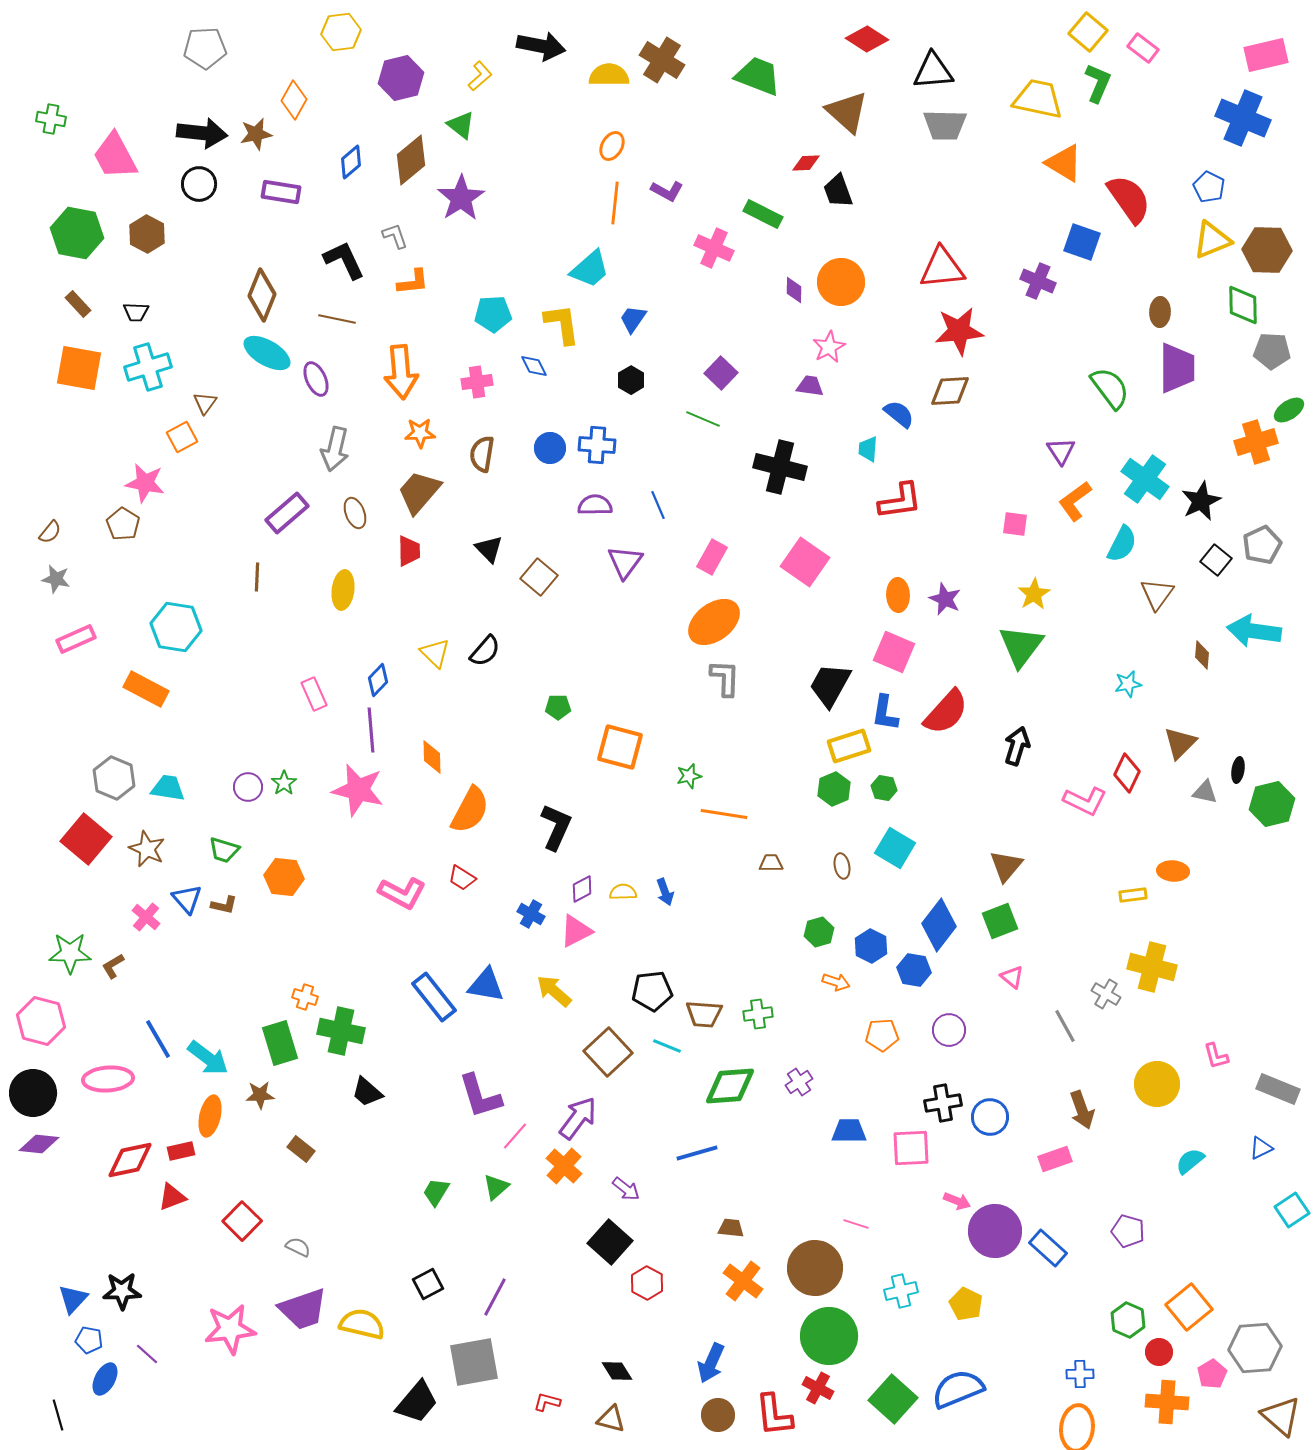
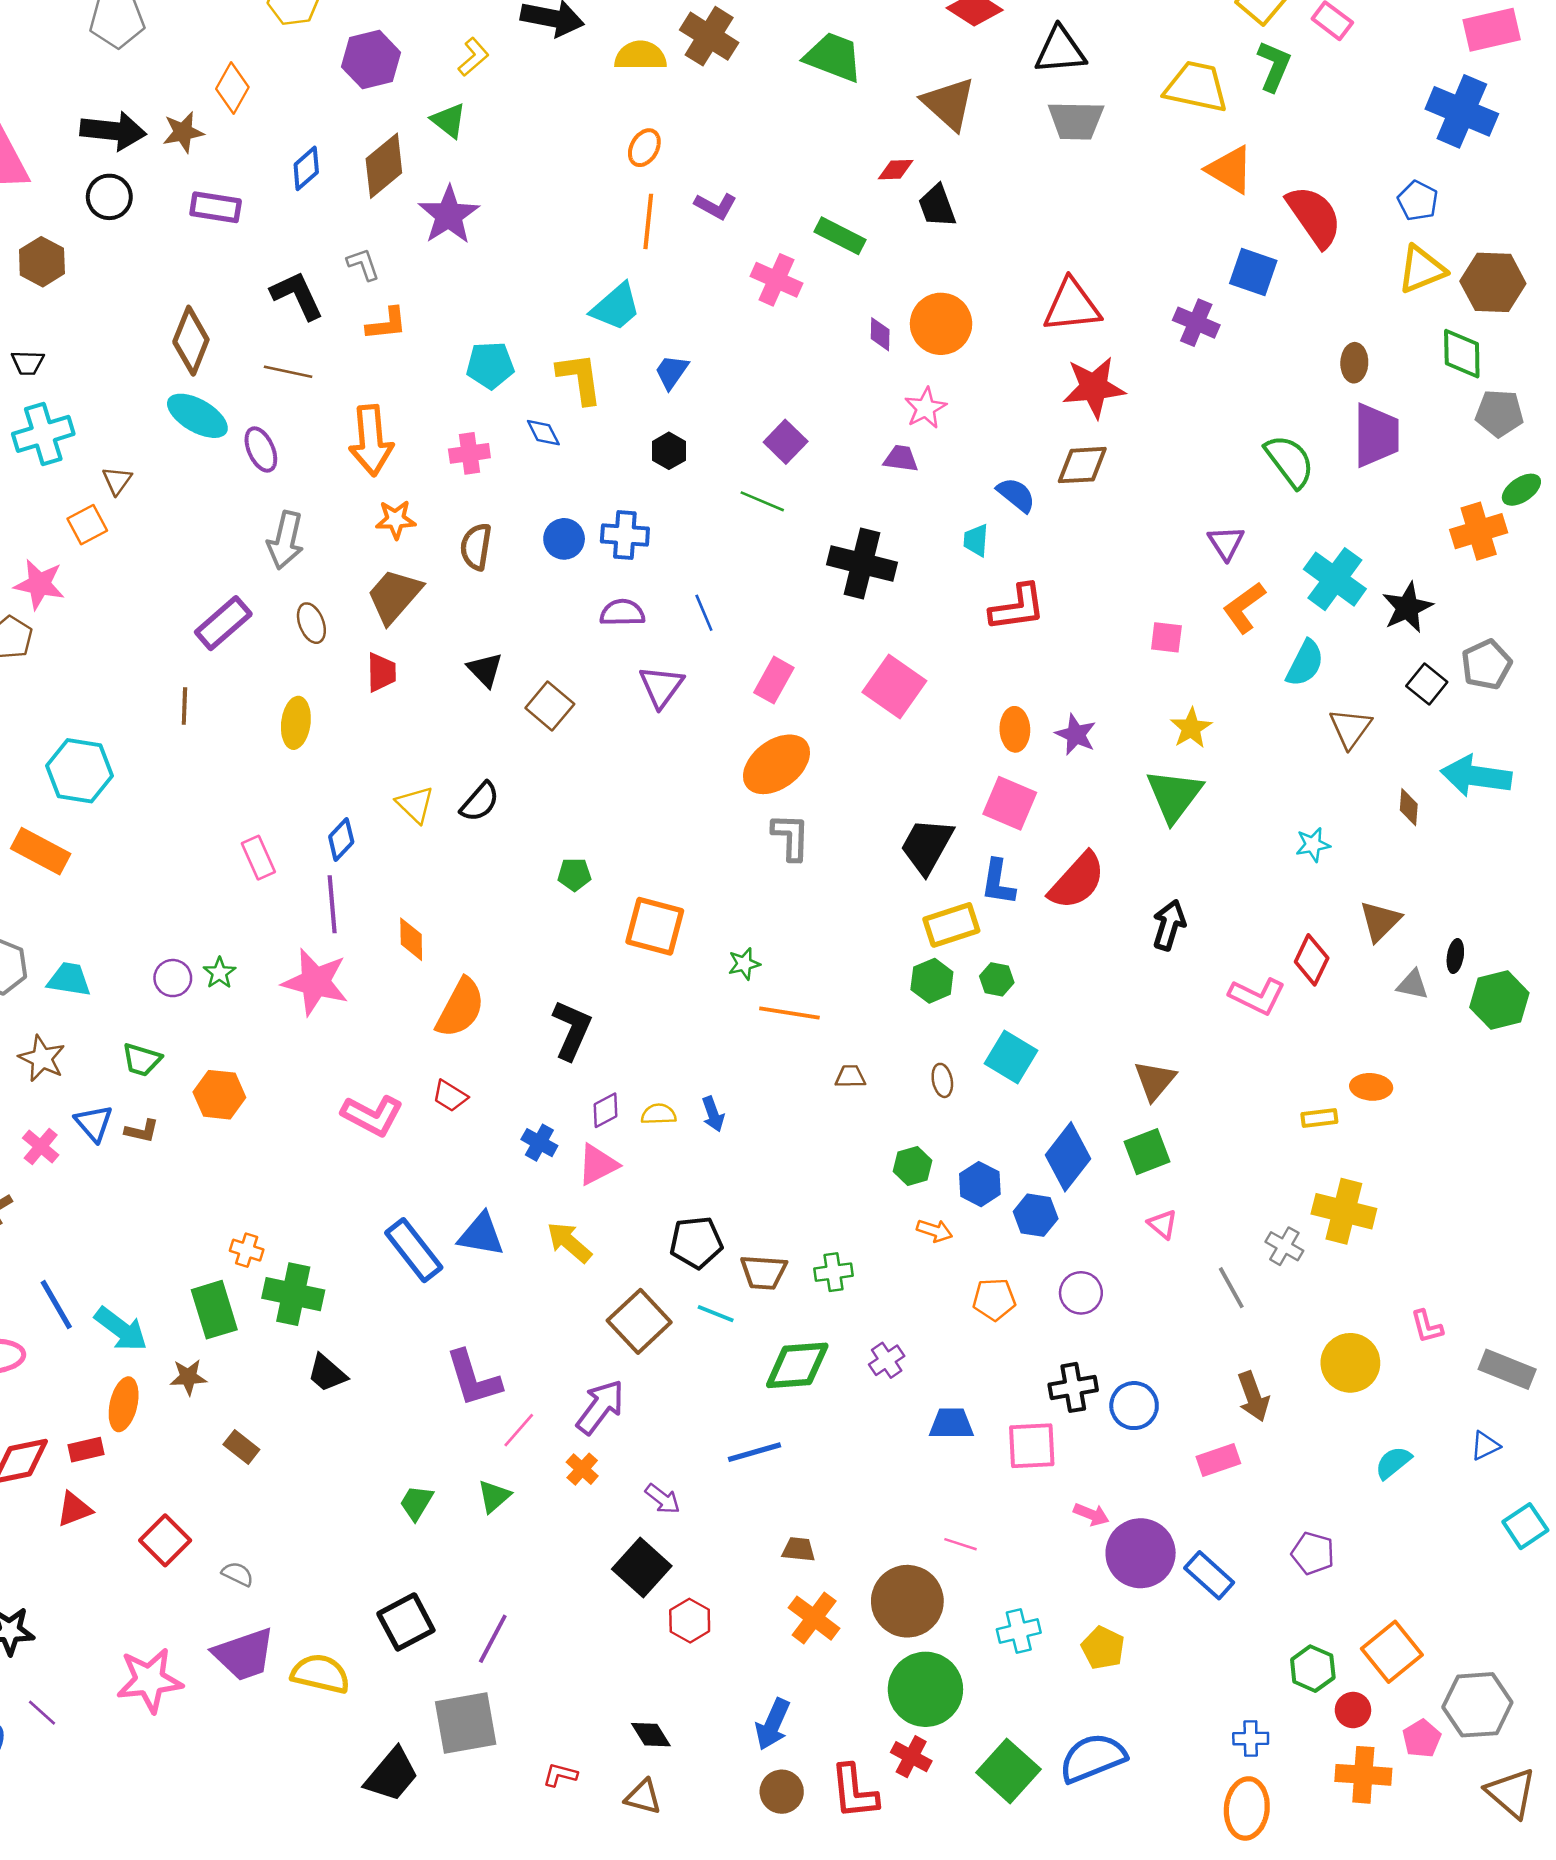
orange cross: (564, 1166) -> (582, 1469), size x0.7
black square: (428, 1284) -> (406, 1622), size x1.4

